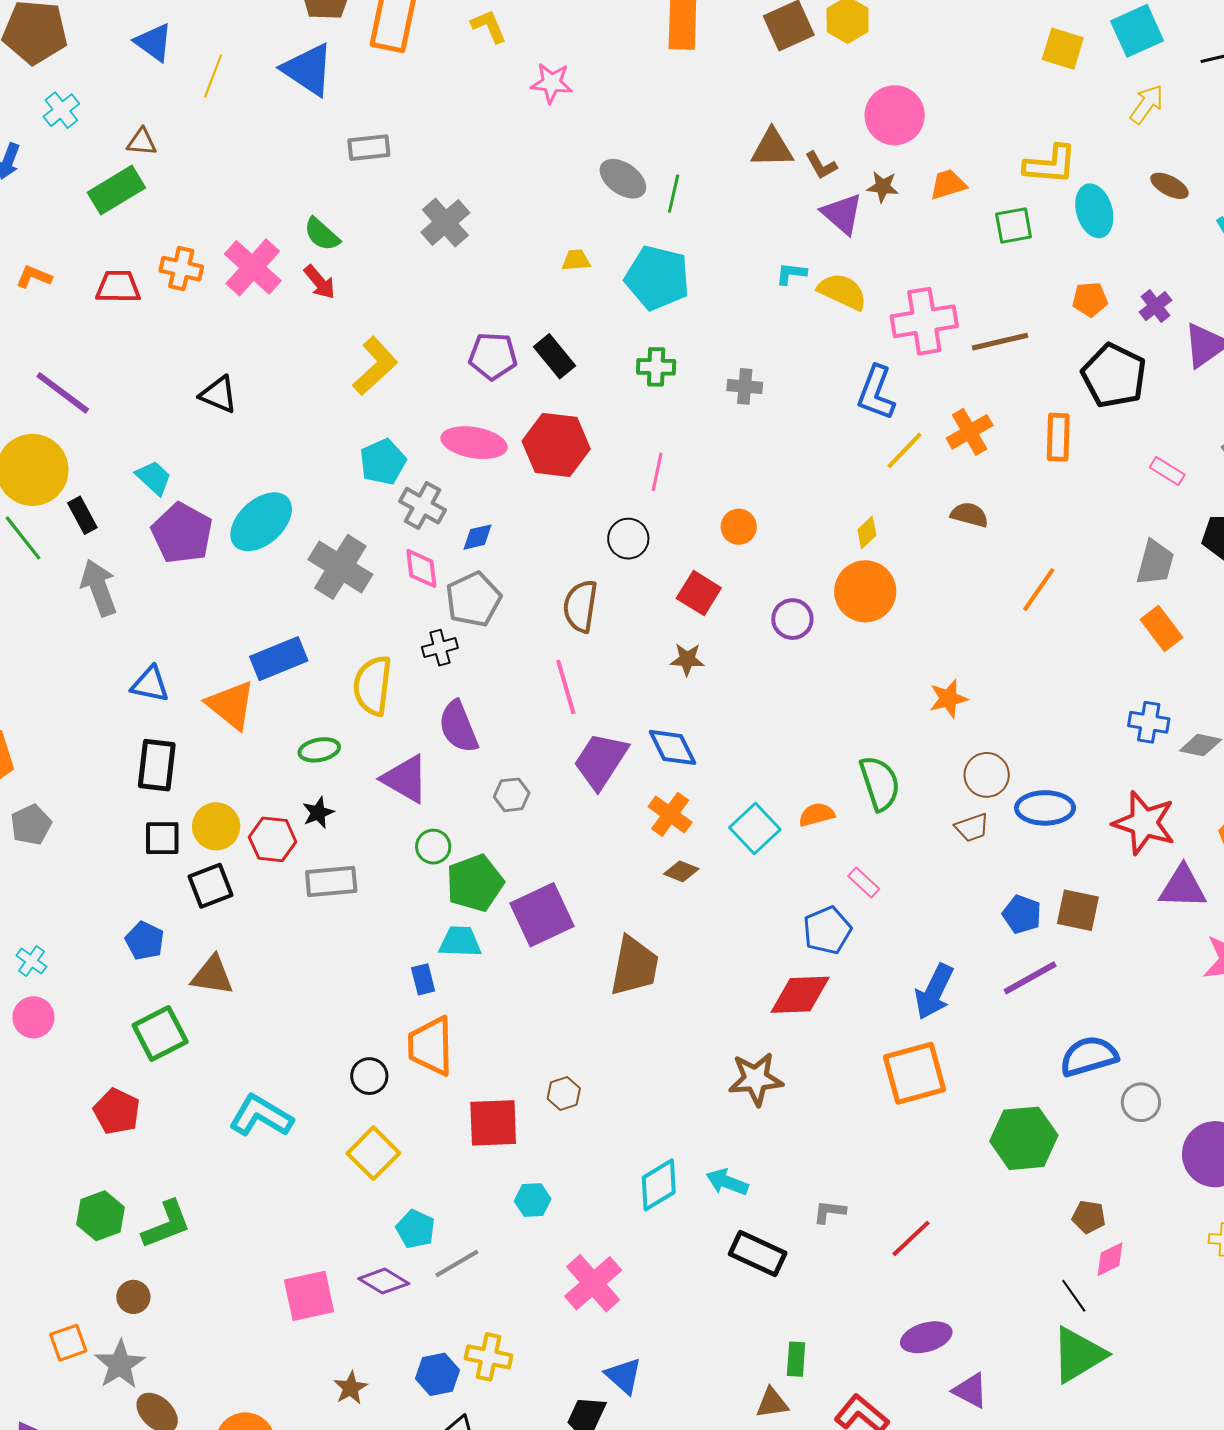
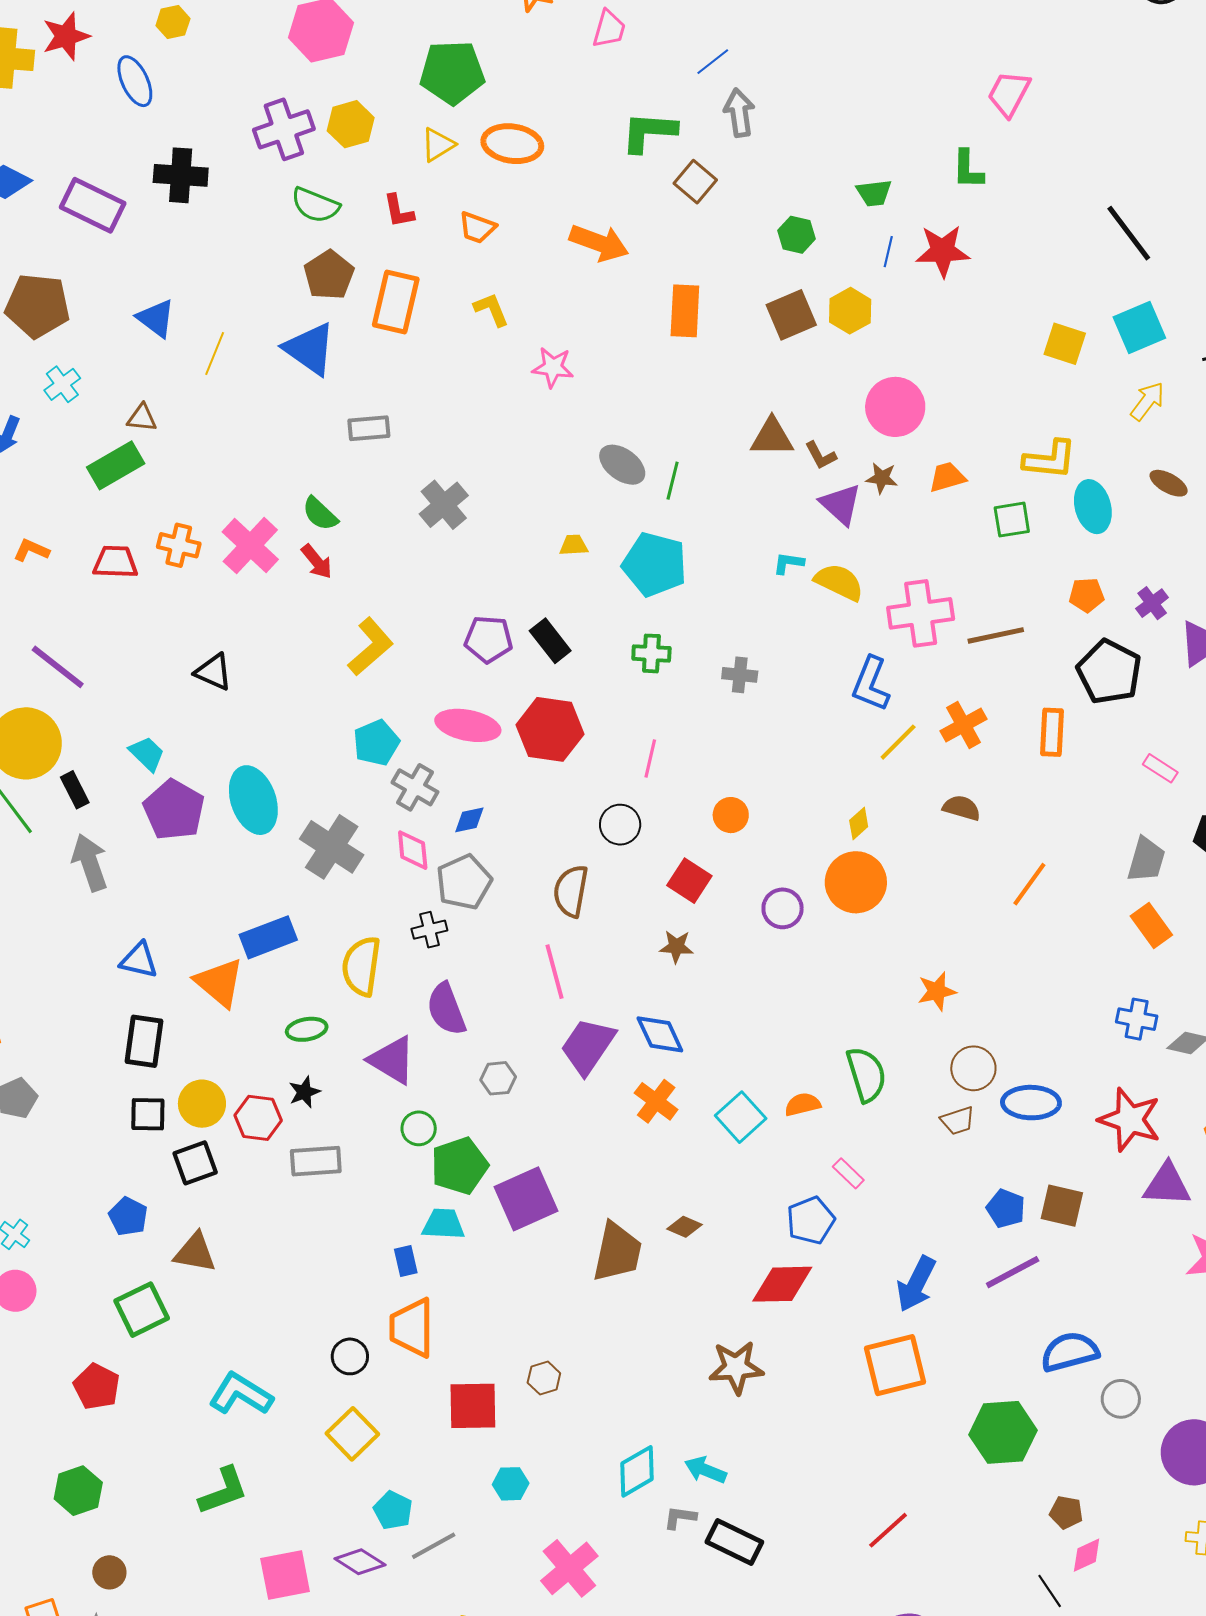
cyan ellipse: (261, 522) -> (253, 800), turned -68
brown diamond: (681, 871) -> (685, 1227), moved
gray L-shape: (829, 1212) -> (680, 1517), moved
green L-shape: (166, 1224) -> (223, 1491), moved

